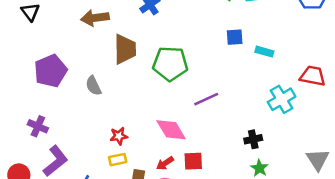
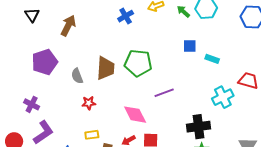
brown arrow: (95, 18) -> (68, 26), moved, turned 120
brown trapezoid: (125, 49) -> (105, 68), moved
red star: (119, 136) -> (89, 103), moved
black cross: (253, 139) -> (199, 127), size x1.6

